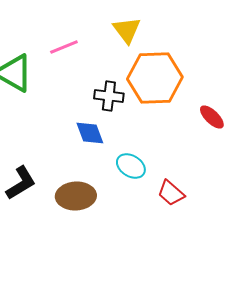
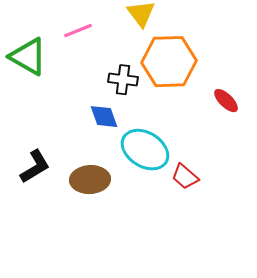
cyan ellipse: (131, 166) -> (145, 150), size x1.6

